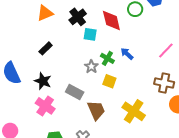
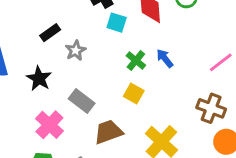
gray star: (91, 67) -> (76, 50), moved
pink cross: (45, 106) -> (49, 125), moved
brown trapezoid: (96, 110) -> (108, 132), turned -95

